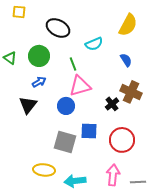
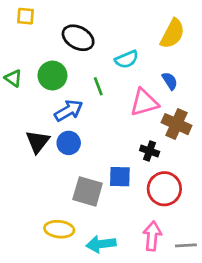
blue arrow: (39, 82) -> (69, 111), moved, size x1.5
pink triangle: (80, 86) -> (144, 102), moved
black cross: (112, 104) -> (150, 151), moved, turned -32
blue circle: (66, 106) -> (69, 143), moved

